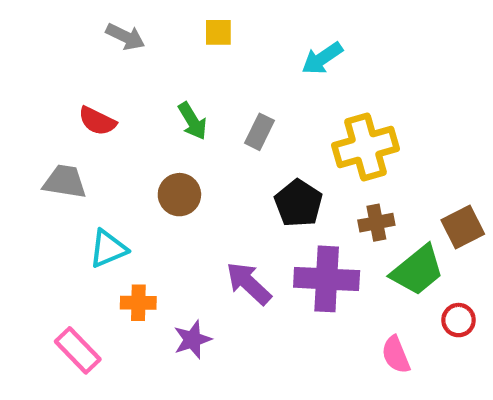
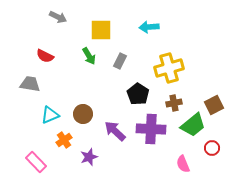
yellow square: (218, 32) -> (101, 30), moved, size x1.6
cyan arrow: (322, 58) -> (149, 27), turned 30
brown circle: (179, 195) -> (83, 114), moved
orange cross: (138, 303) -> (64, 140), turned -35

